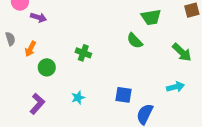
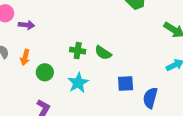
green semicircle: (135, 41) -> (103, 53), moved
cyan star: (78, 98) -> (78, 83), moved, size x1.5

